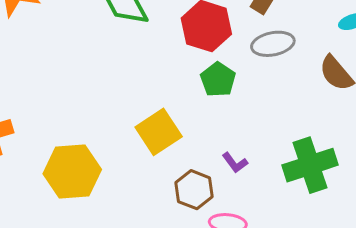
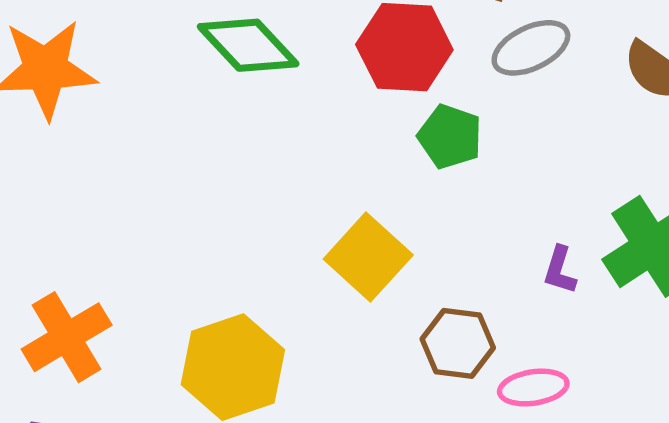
purple L-shape: (235, 163) -> (560, 270), moved, turned 68

